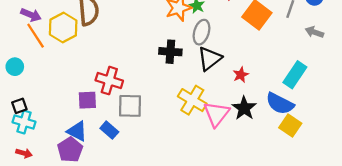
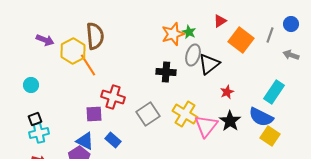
orange line: (36, 36) -> (88, 65), moved
black triangle: (210, 59) -> (209, 64), moved
gray square: (130, 106) -> (148, 114), moved, turned -35
cyan cross: (24, 122) -> (39, 133), turned -30

